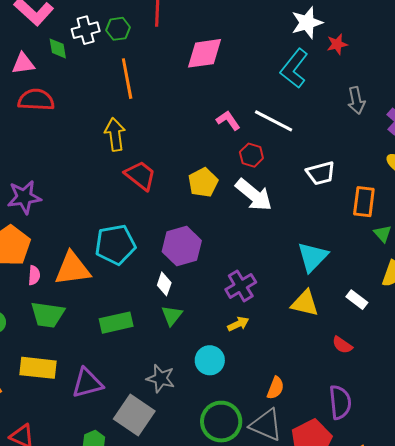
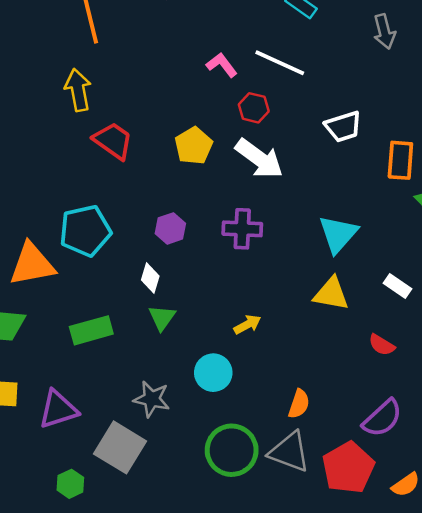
purple hexagon: (182, 246) -> (170, 228), size x0.6
purple cross: (241, 286) -> (242, 229), moved, turned 36
purple semicircle: (340, 402) -> (382, 418), turned 56

